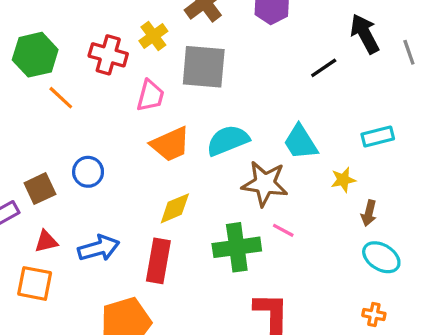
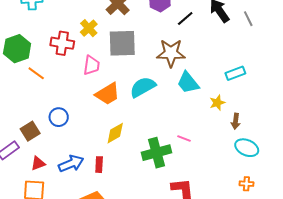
black line: (324, 68) -> (185, 18), moved
brown star: (265, 184) -> (171, 53), moved
red rectangle: (158, 261) -> (99, 165), moved, size x0.6

